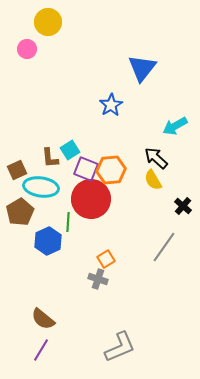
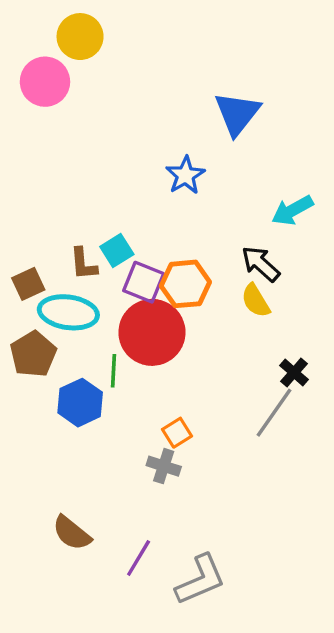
pink circle: (27, 49) -> (45, 82), size x1.5
black cross: (183, 206) -> (294, 372), moved
purple line: (41, 350) -> (139, 558), moved

